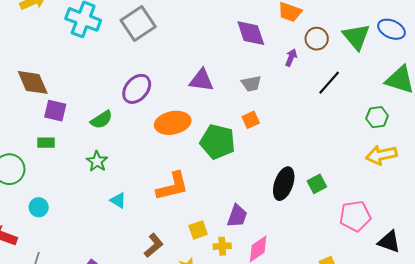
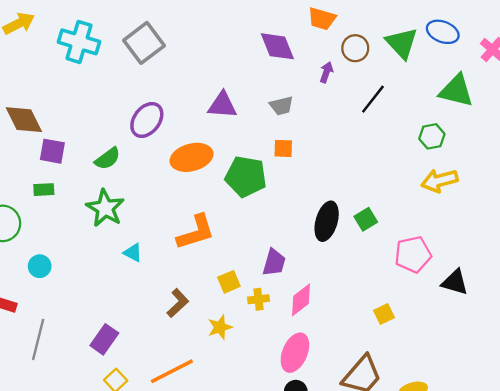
orange square: (251, 120) -> (283, 148), turned 30
green star: (97, 161) -> (105, 208), size x1.5

